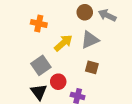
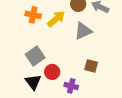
yellow arrow: (63, 43) -> (56, 19), moved
brown square: (92, 67) -> (91, 66), moved

